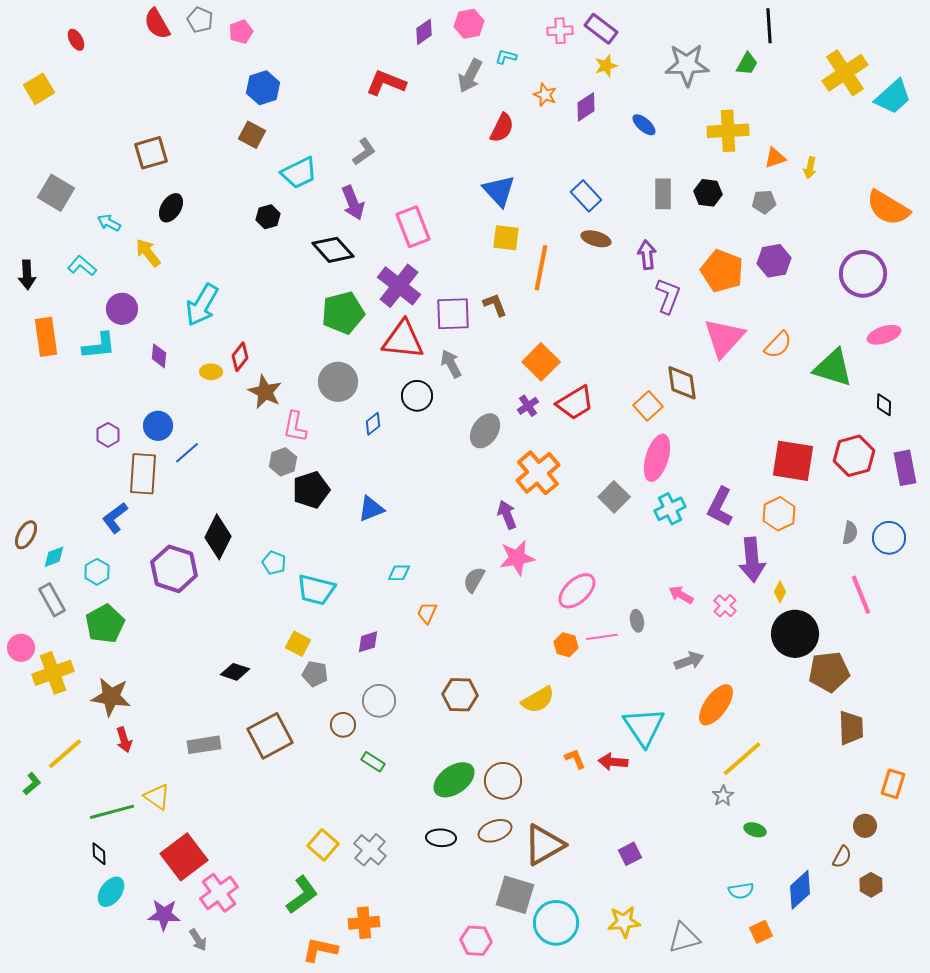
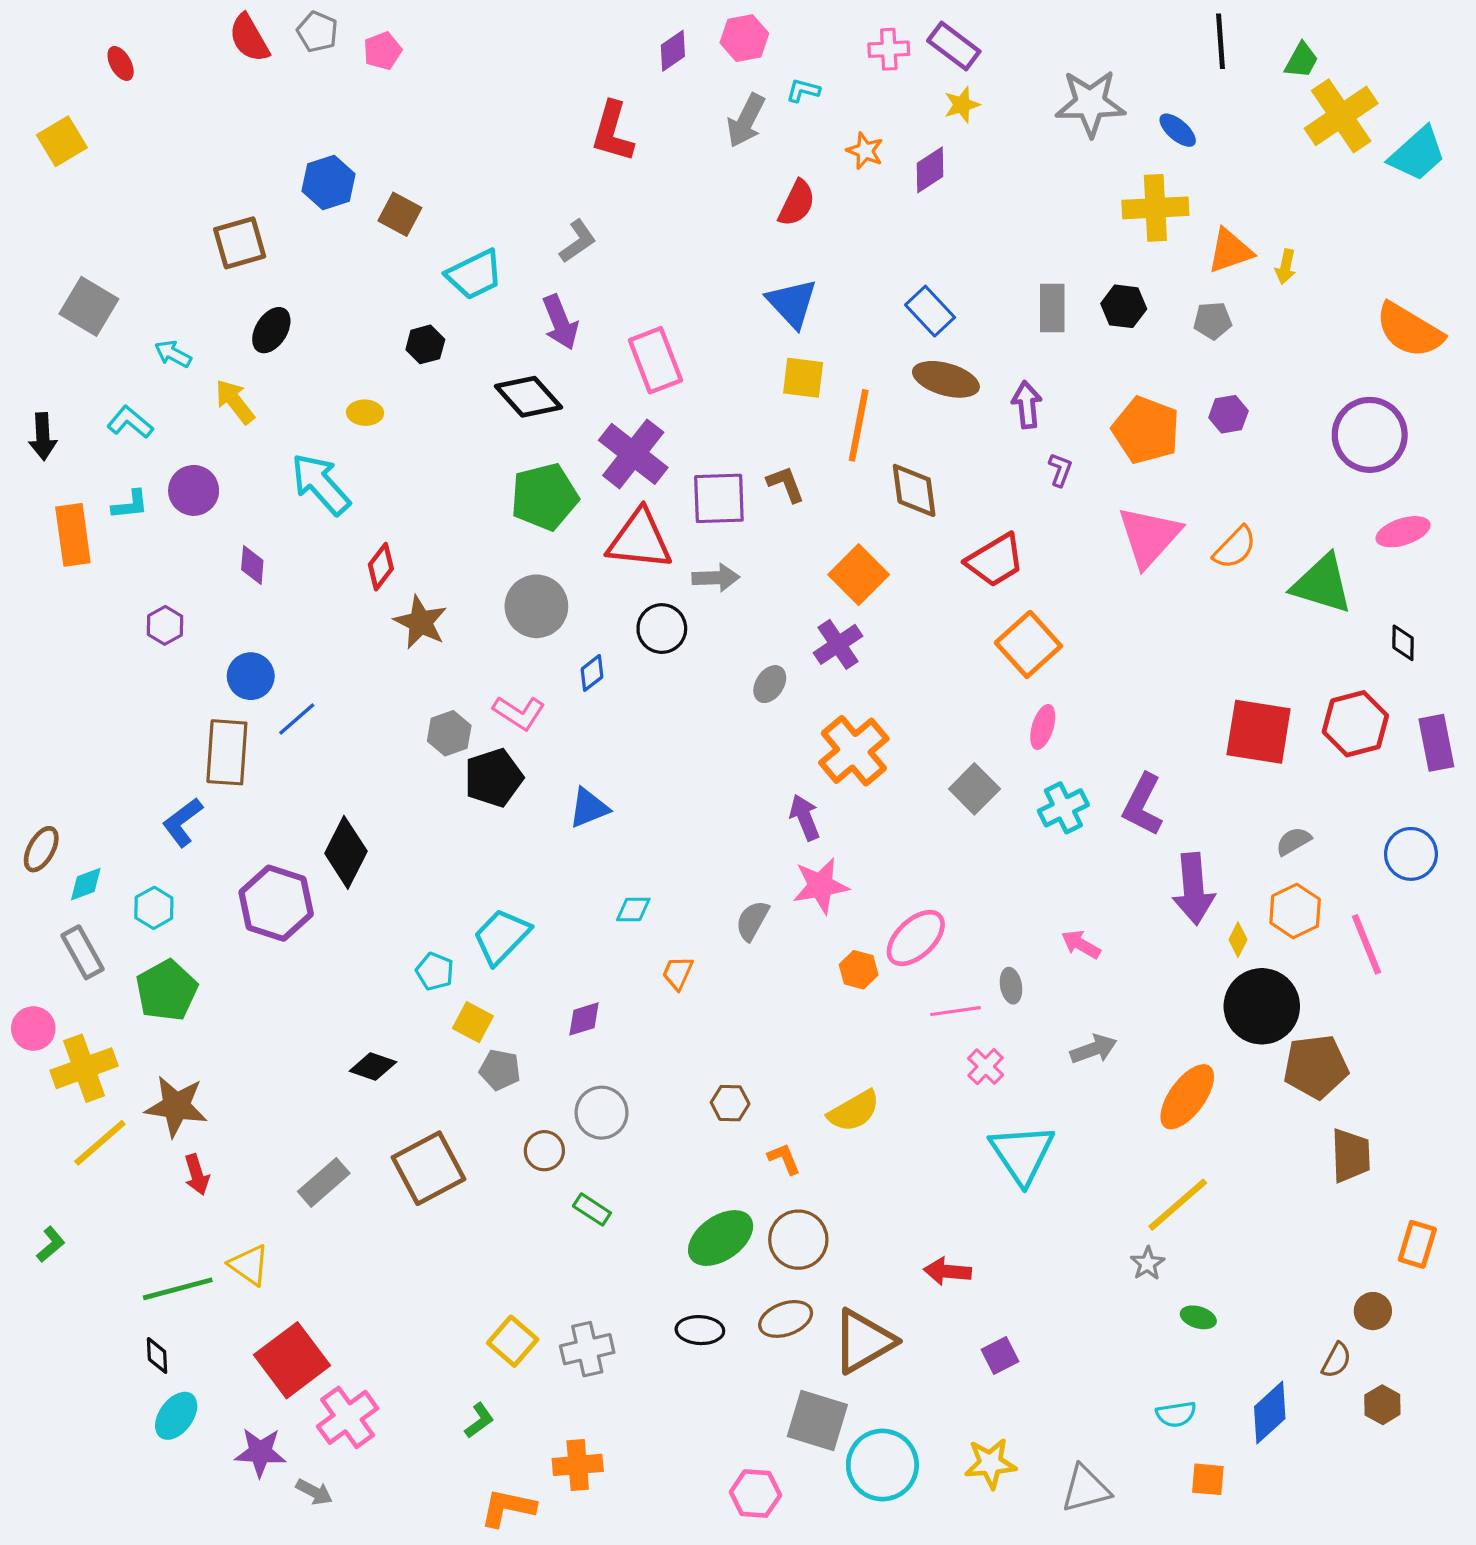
green trapezoid: (747, 64) -> (1301, 60), moved
red L-shape: (386, 83) -> (613, 132), turned -96
blue hexagon: (263, 88) -> (329, 183), moved
blue ellipse: (644, 125) -> (1178, 130), moved
orange triangle: (775, 158) -> (1230, 251), size x1.4
brown ellipse: (596, 239) -> (946, 379), size x1.4
purple hexagon: (774, 261) -> (1228, 414), size x0.7
purple L-shape: (668, 296) -> (1060, 470), size x0.6
cyan arrow: (202, 305) -> (321, 484), turned 108
cyan L-shape: (99, 346) -> (130, 505), moved, size x0.7
gray arrow: (451, 364) -> (716, 578), turned 116
yellow ellipse: (211, 372) -> (365, 413), moved
brown diamond: (682, 383) -> (914, 490), moved
red trapezoid: (575, 403) -> (995, 560), moved
purple cross: (528, 406) -> (838, 644), size x1.4
orange square: (648, 406) -> (1028, 644), size x1.4
pink L-shape: (295, 427) -> (519, 713), moved, turned -68
gray ellipse: (485, 431) -> (770, 684), size x0.7
purple hexagon: (108, 435) -> (165, 625), moved
pink ellipse: (657, 458) -> (1043, 727), size x0.6
orange hexagon: (779, 514) -> (1295, 911), moved
gray semicircle: (850, 533) -> (1294, 841), moved, turned -130
cyan pentagon: (274, 563) -> (435, 971), moved
cyan trapezoid: (316, 590) -> (502, 936), turned 120
pink cross: (725, 606) -> (986, 1067), moved
orange hexagon: (566, 645) -> (859, 970), moved
brown hexagon: (460, 695) -> (730, 1103), size x0.7
orange ellipse: (716, 705) -> (1187, 1097), moved
gray rectangle: (204, 745) -> (324, 1182), turned -32
yellow line: (65, 754) -> (100, 1143), moved
orange L-shape: (575, 759) -> (784, 1159), moved
red arrow: (613, 762) -> (948, 1271), moved
gray cross: (370, 850) -> (587, 1349), turned 36
green L-shape: (302, 895) -> (479, 1421), size x0.6
orange square: (761, 932) -> (1208, 1479), turned 30
gray arrow: (198, 940) -> (314, 1492), turned -30

